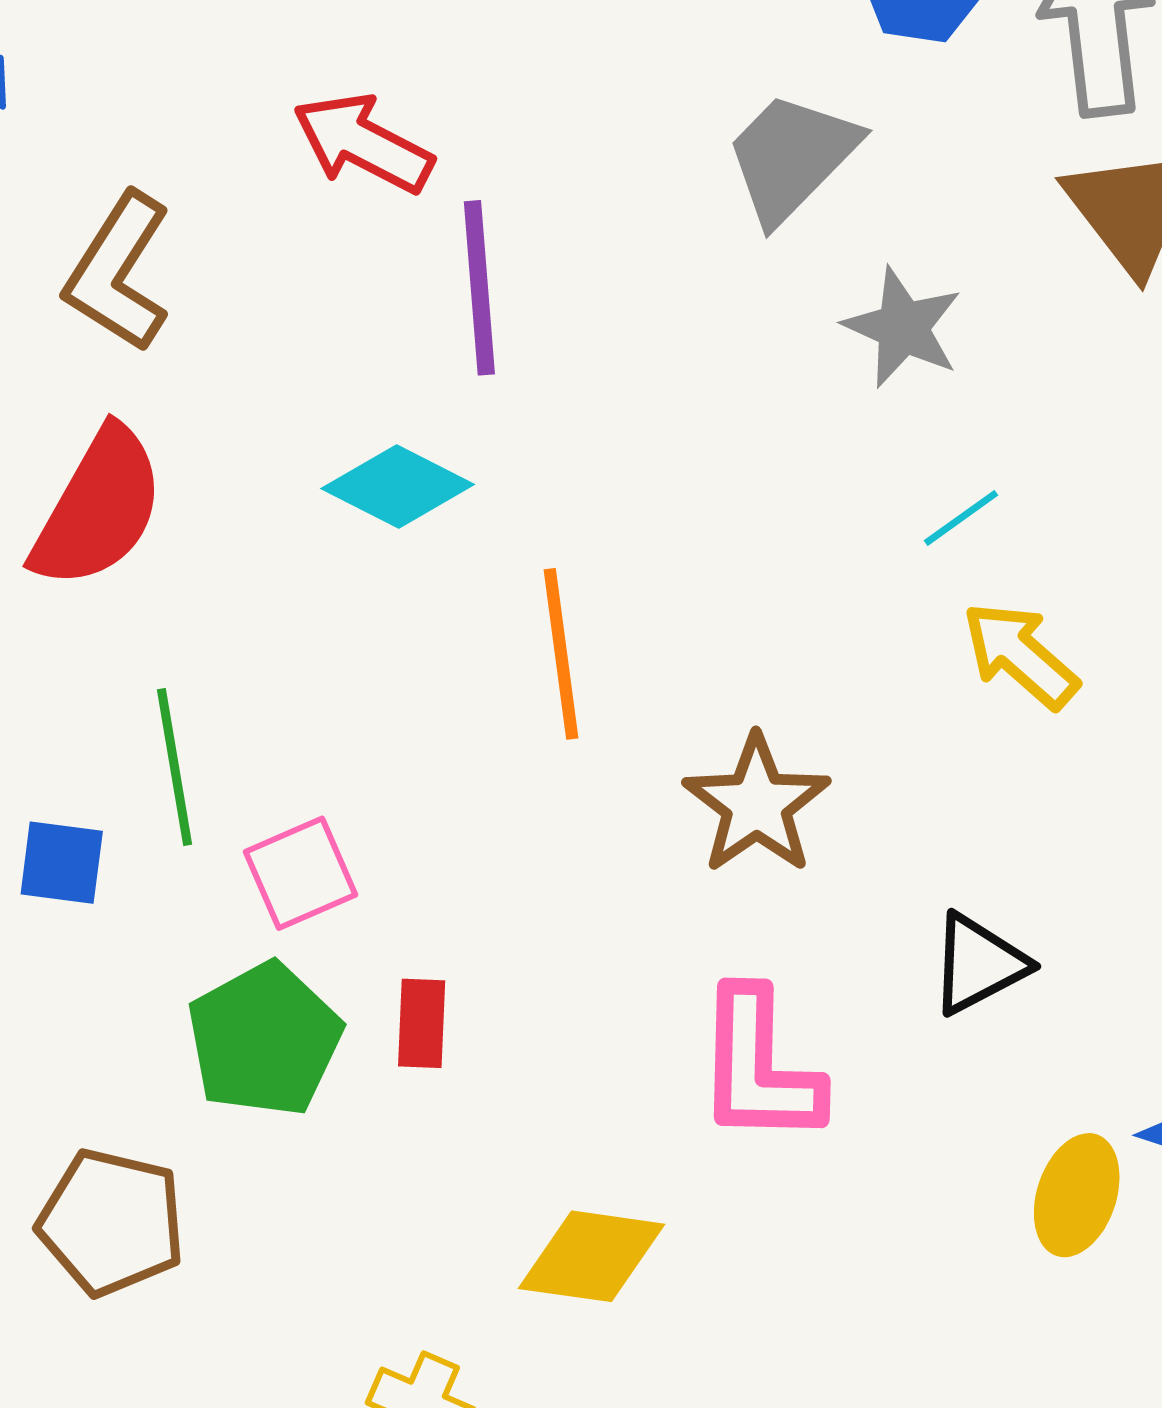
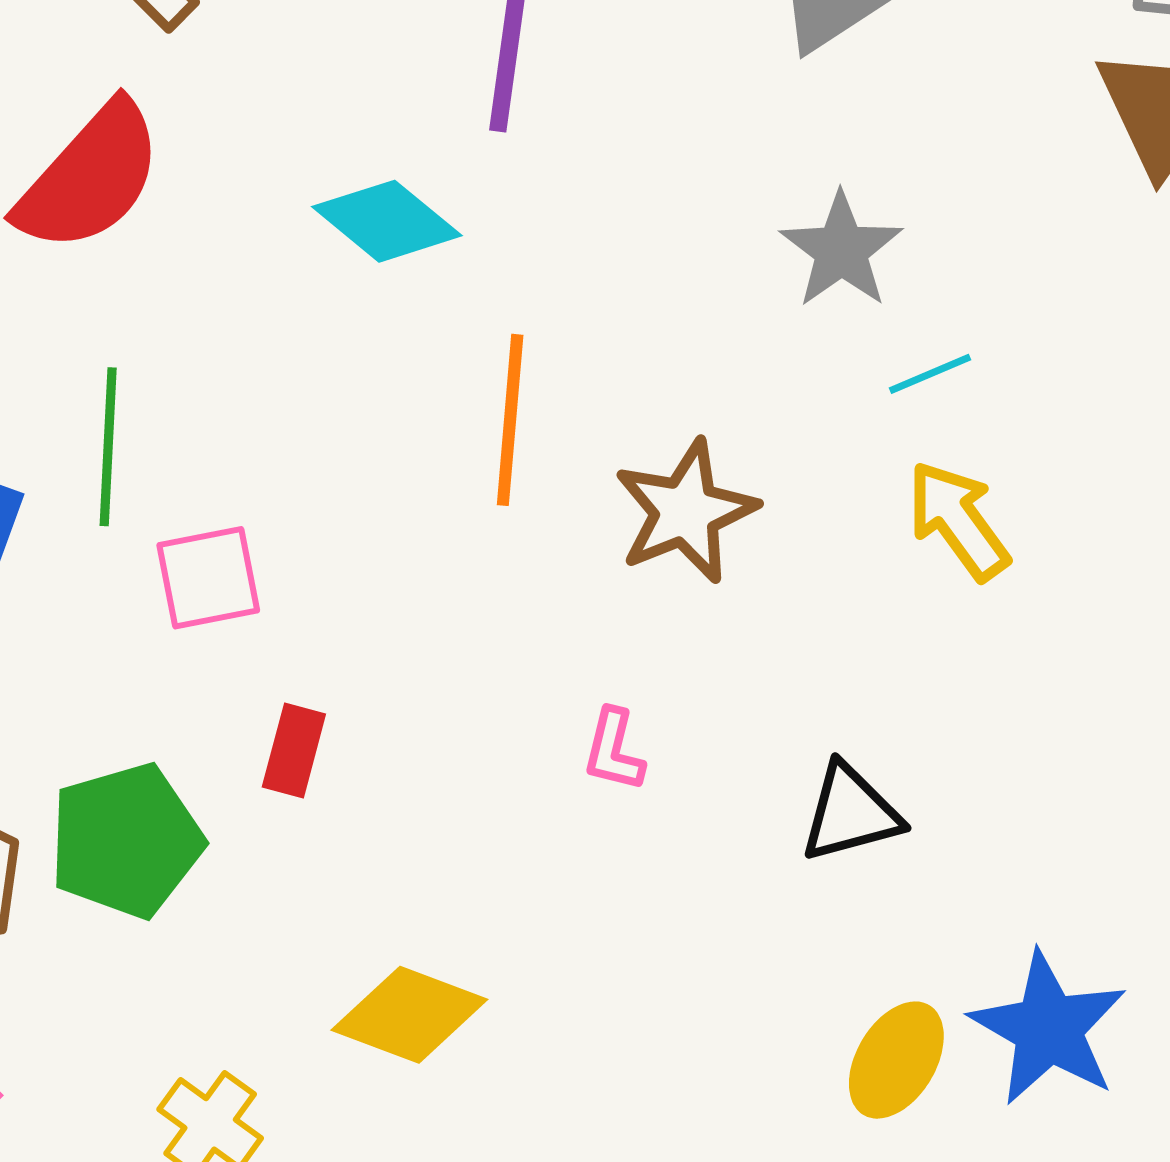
gray star: (903, 327) -> (841, 250), moved
brown star: (757, 804) -> (686, 511), moved
green pentagon: (264, 1040) -> (126, 841), moved
pink L-shape: (759, 1067) -> (614, 750), moved, size x0.5

